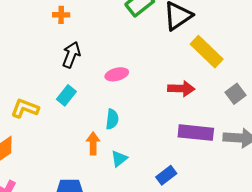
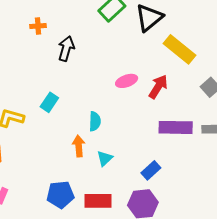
black arrow: (71, 55) -> (66, 49), moved
pink ellipse: (117, 74) -> (127, 81), moved
red arrow: (181, 89) -> (158, 87), turned -55

